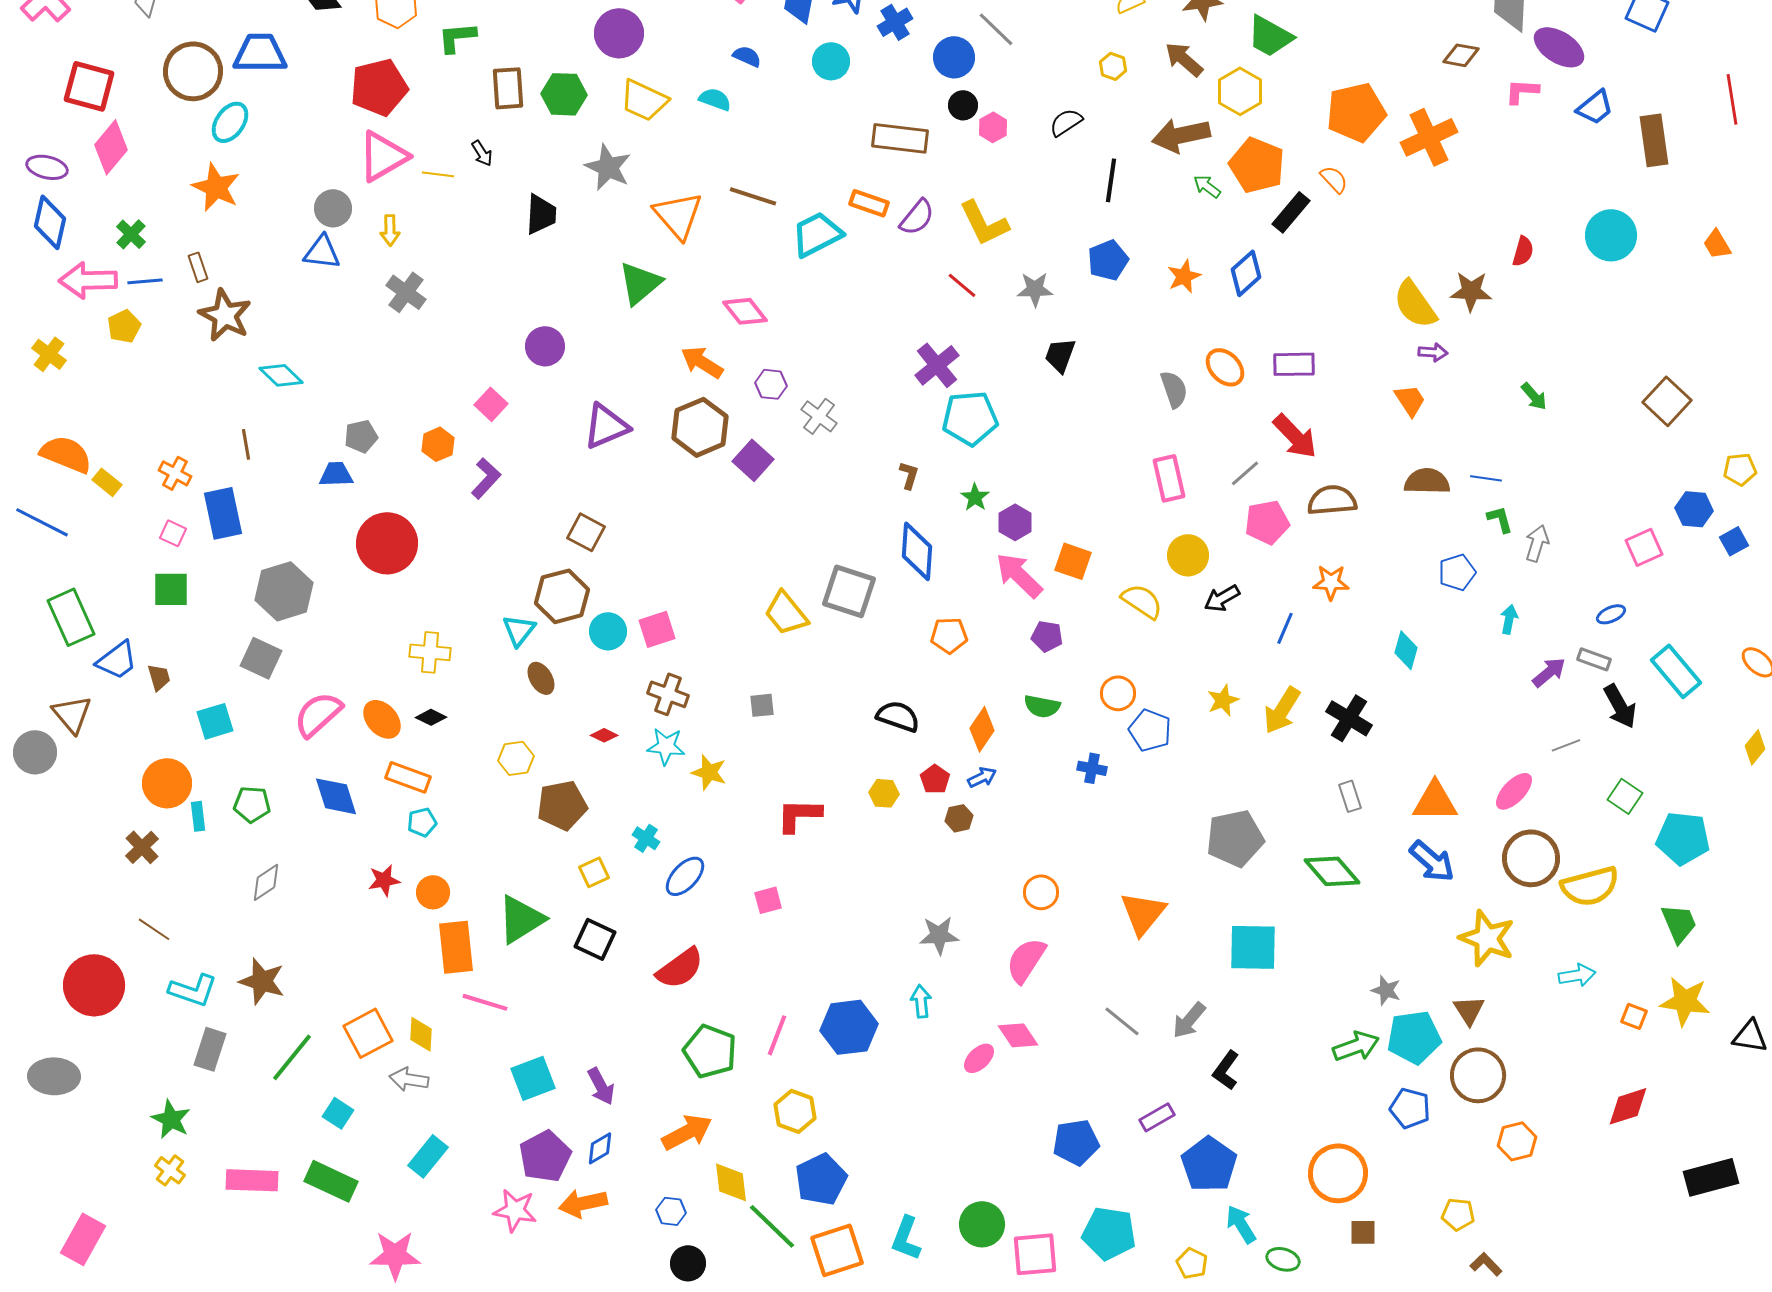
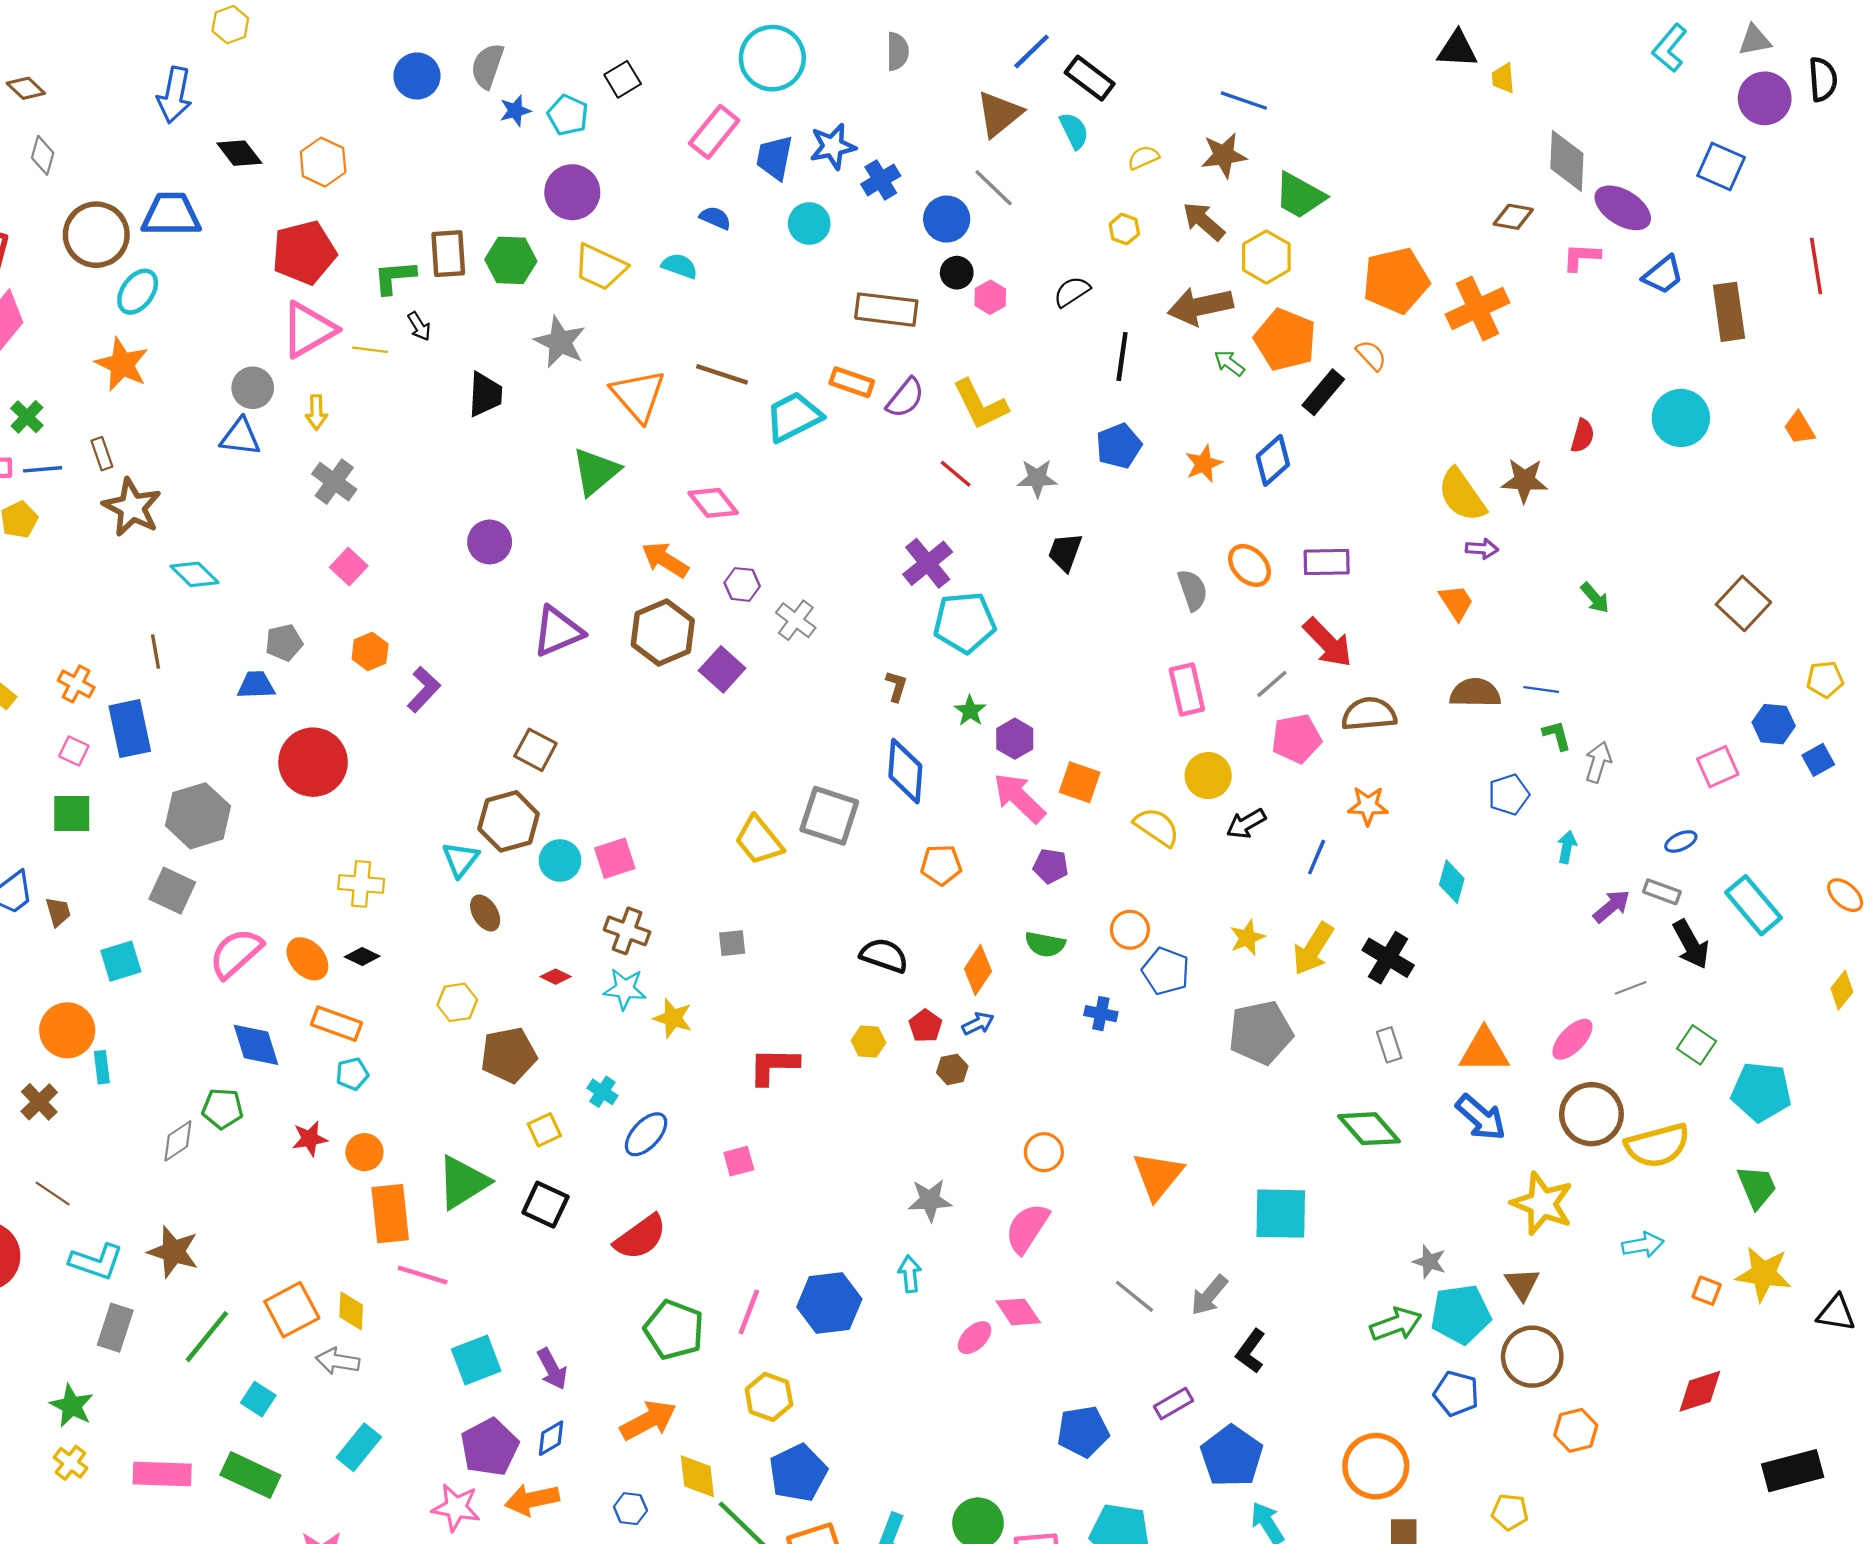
green L-shape: (457, 37) -> (395, 277), moved
pink square: (491, 404) -> (349, 567), moved
green pentagon: (252, 804) -> (223, 1109), moved
gray pentagon: (1235, 838) -> (1261, 1033), moved

